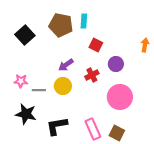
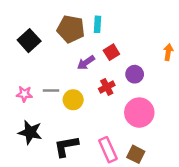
red square: (96, 45) -> (111, 52), turned 32
purple arrow: (66, 65) -> (86, 63), moved
gray line: (39, 90) -> (51, 90), moved

